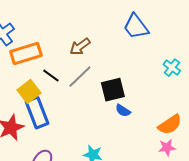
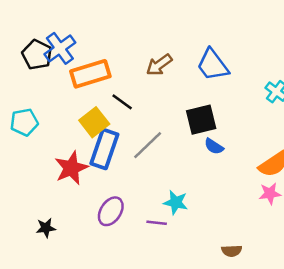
blue trapezoid: (136, 27) -> (213, 65), moved
gray line: (80, 77) -> (148, 145), moved
blue rectangle: (37, 113) -> (104, 149), turned 40

